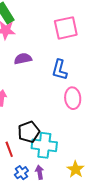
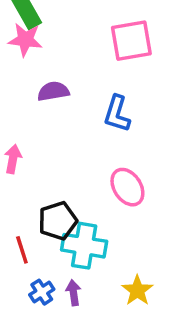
pink ellipse: (73, 98) -> (127, 187), moved, turned -30

